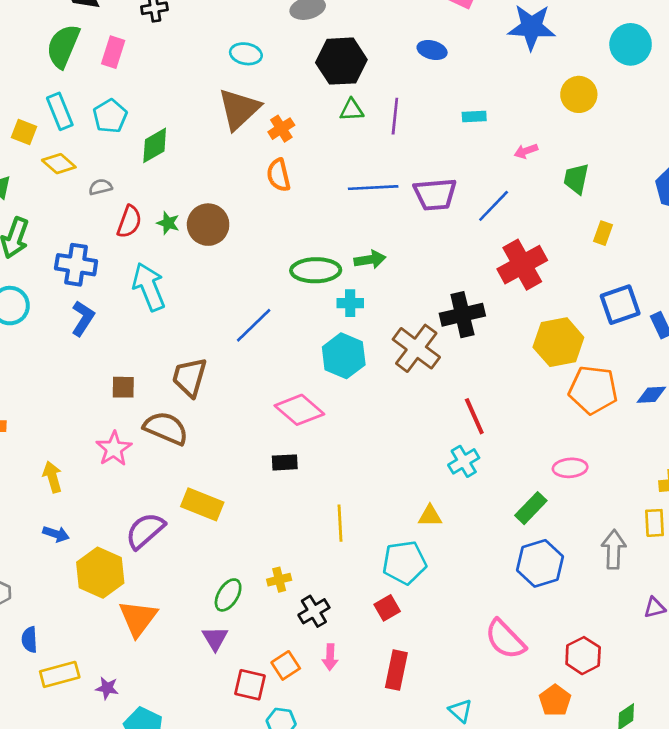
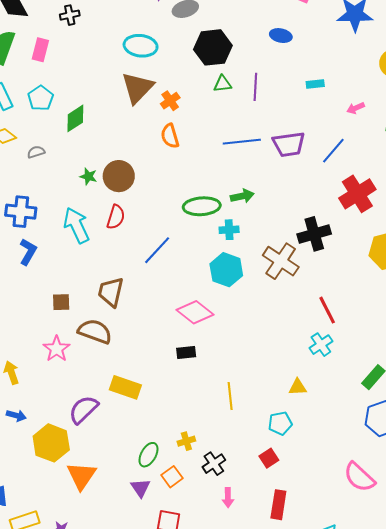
cyan ellipse: (246, 54) -> (141, 46), size x1.4
red semicircle: (129, 222) -> (116, 217), moved
cyan pentagon: (404, 563) -> (280, 423), size x0.7
orange square: (286, 665) -> (172, 477), moved

